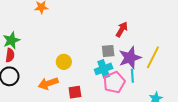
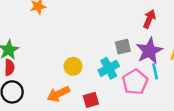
red arrow: (122, 29) -> (149, 19), moved
cyan cross: (104, 69) -> (109, 68), moved

